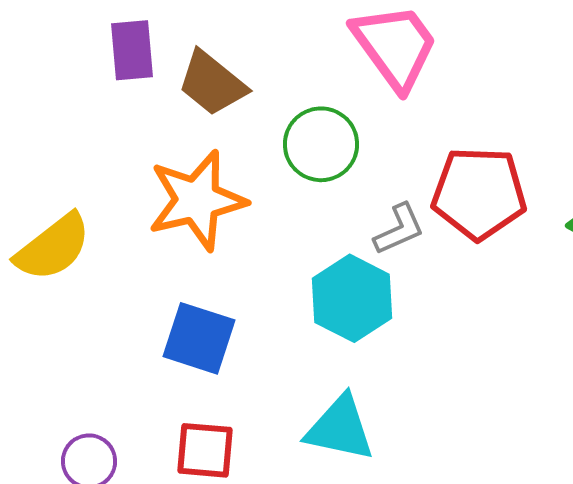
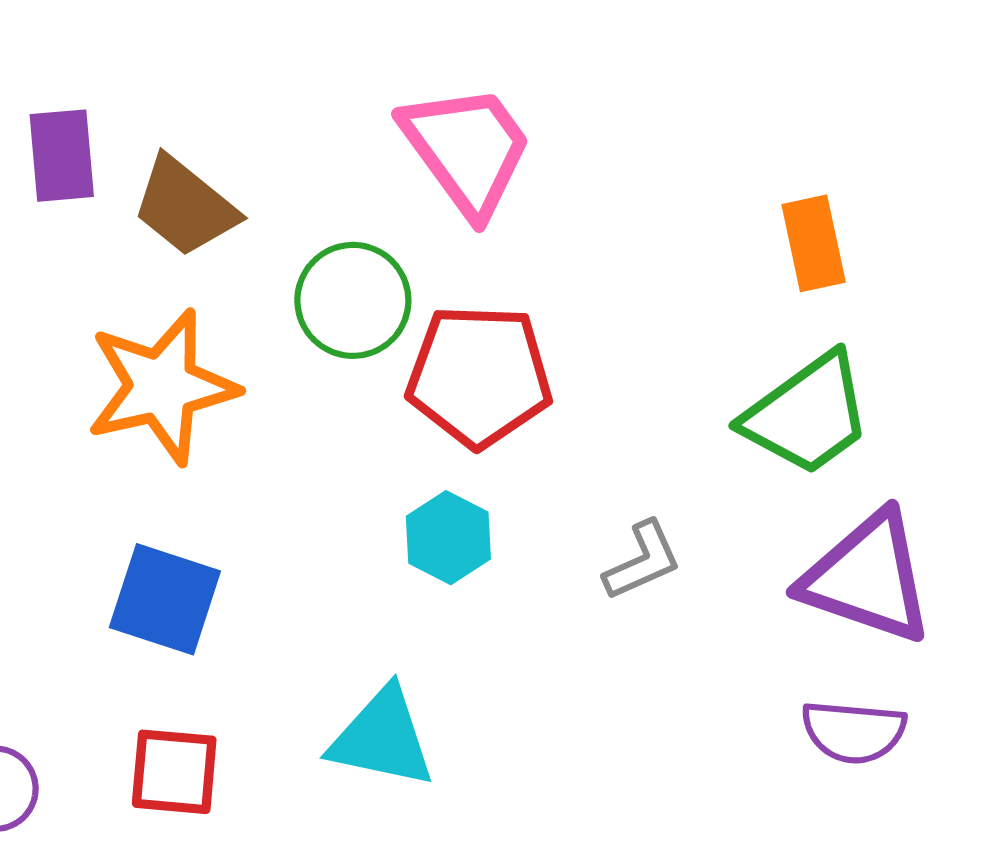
red pentagon: (479, 193) -> (479, 376), moved
gray L-shape: (399, 229) -> (643, 561), moved
cyan hexagon: (352, 298) -> (448, 538), moved, size x0.7

